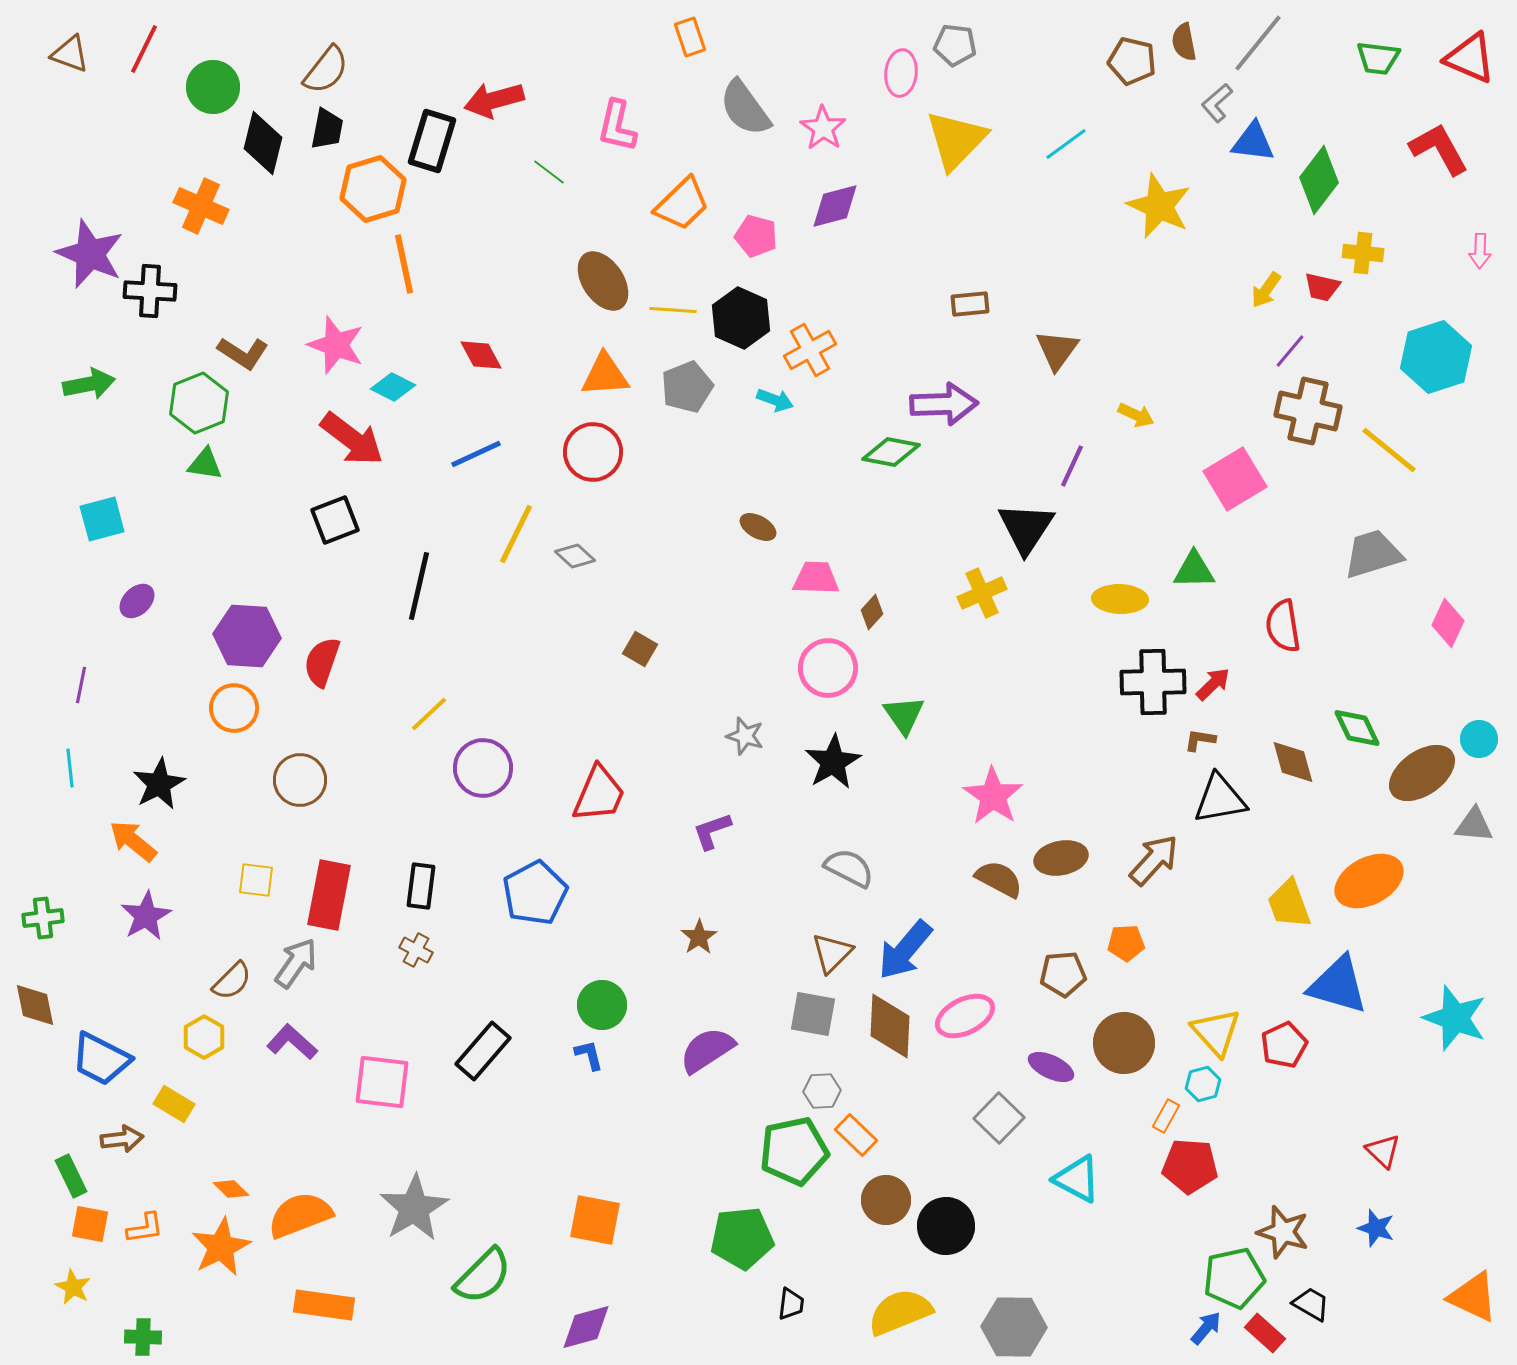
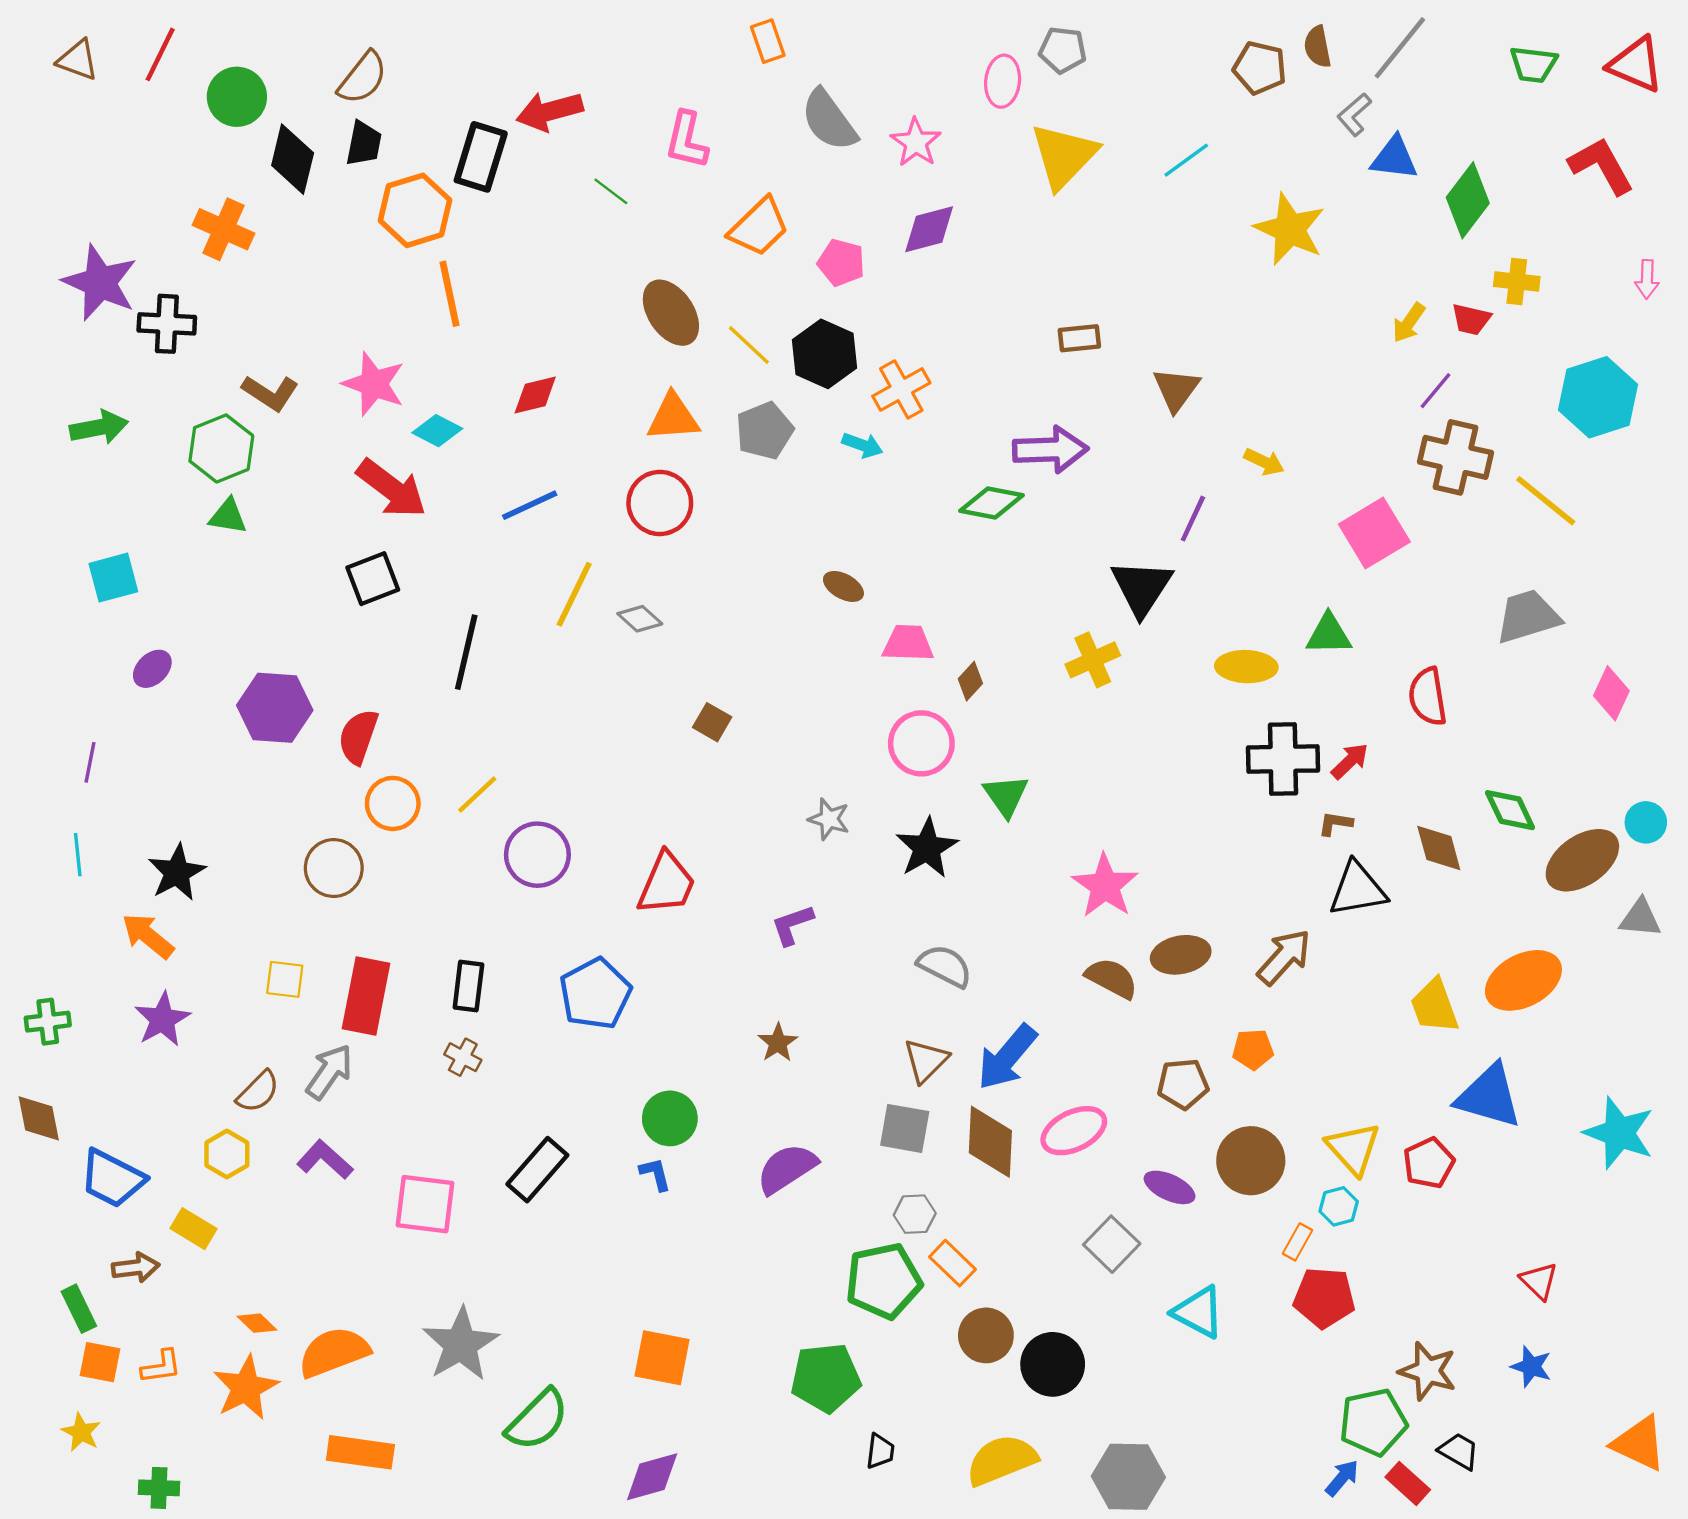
yellow line: (673, 310) -> (749, 345), turned 39
red diamond: (481, 355) -> (535, 395), turned -75
orange circle: (234, 708) -> (393, 803), moved

